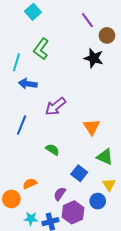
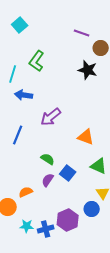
cyan square: (33, 12) -> (20, 25), moved
purple line: (87, 20) -> (82, 33), turned -35
orange triangle: (92, 127) -> (86, 137), turned -36
blue square: (79, 173) -> (68, 173), moved
purple semicircle: (60, 194) -> (48, 180), moved

